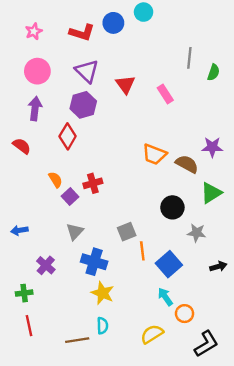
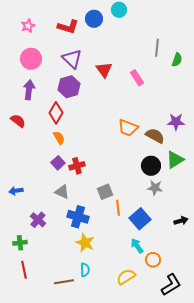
orange semicircle: (55, 180) -> (59, 138), moved
red cross: (93, 183) -> (77, 166), moved
black circle: (172, 207) -> (151, 166), moved
gray triangle: (75, 232) -> (62, 192), turned -49
gray star: (197, 233) -> (155, 188), moved

